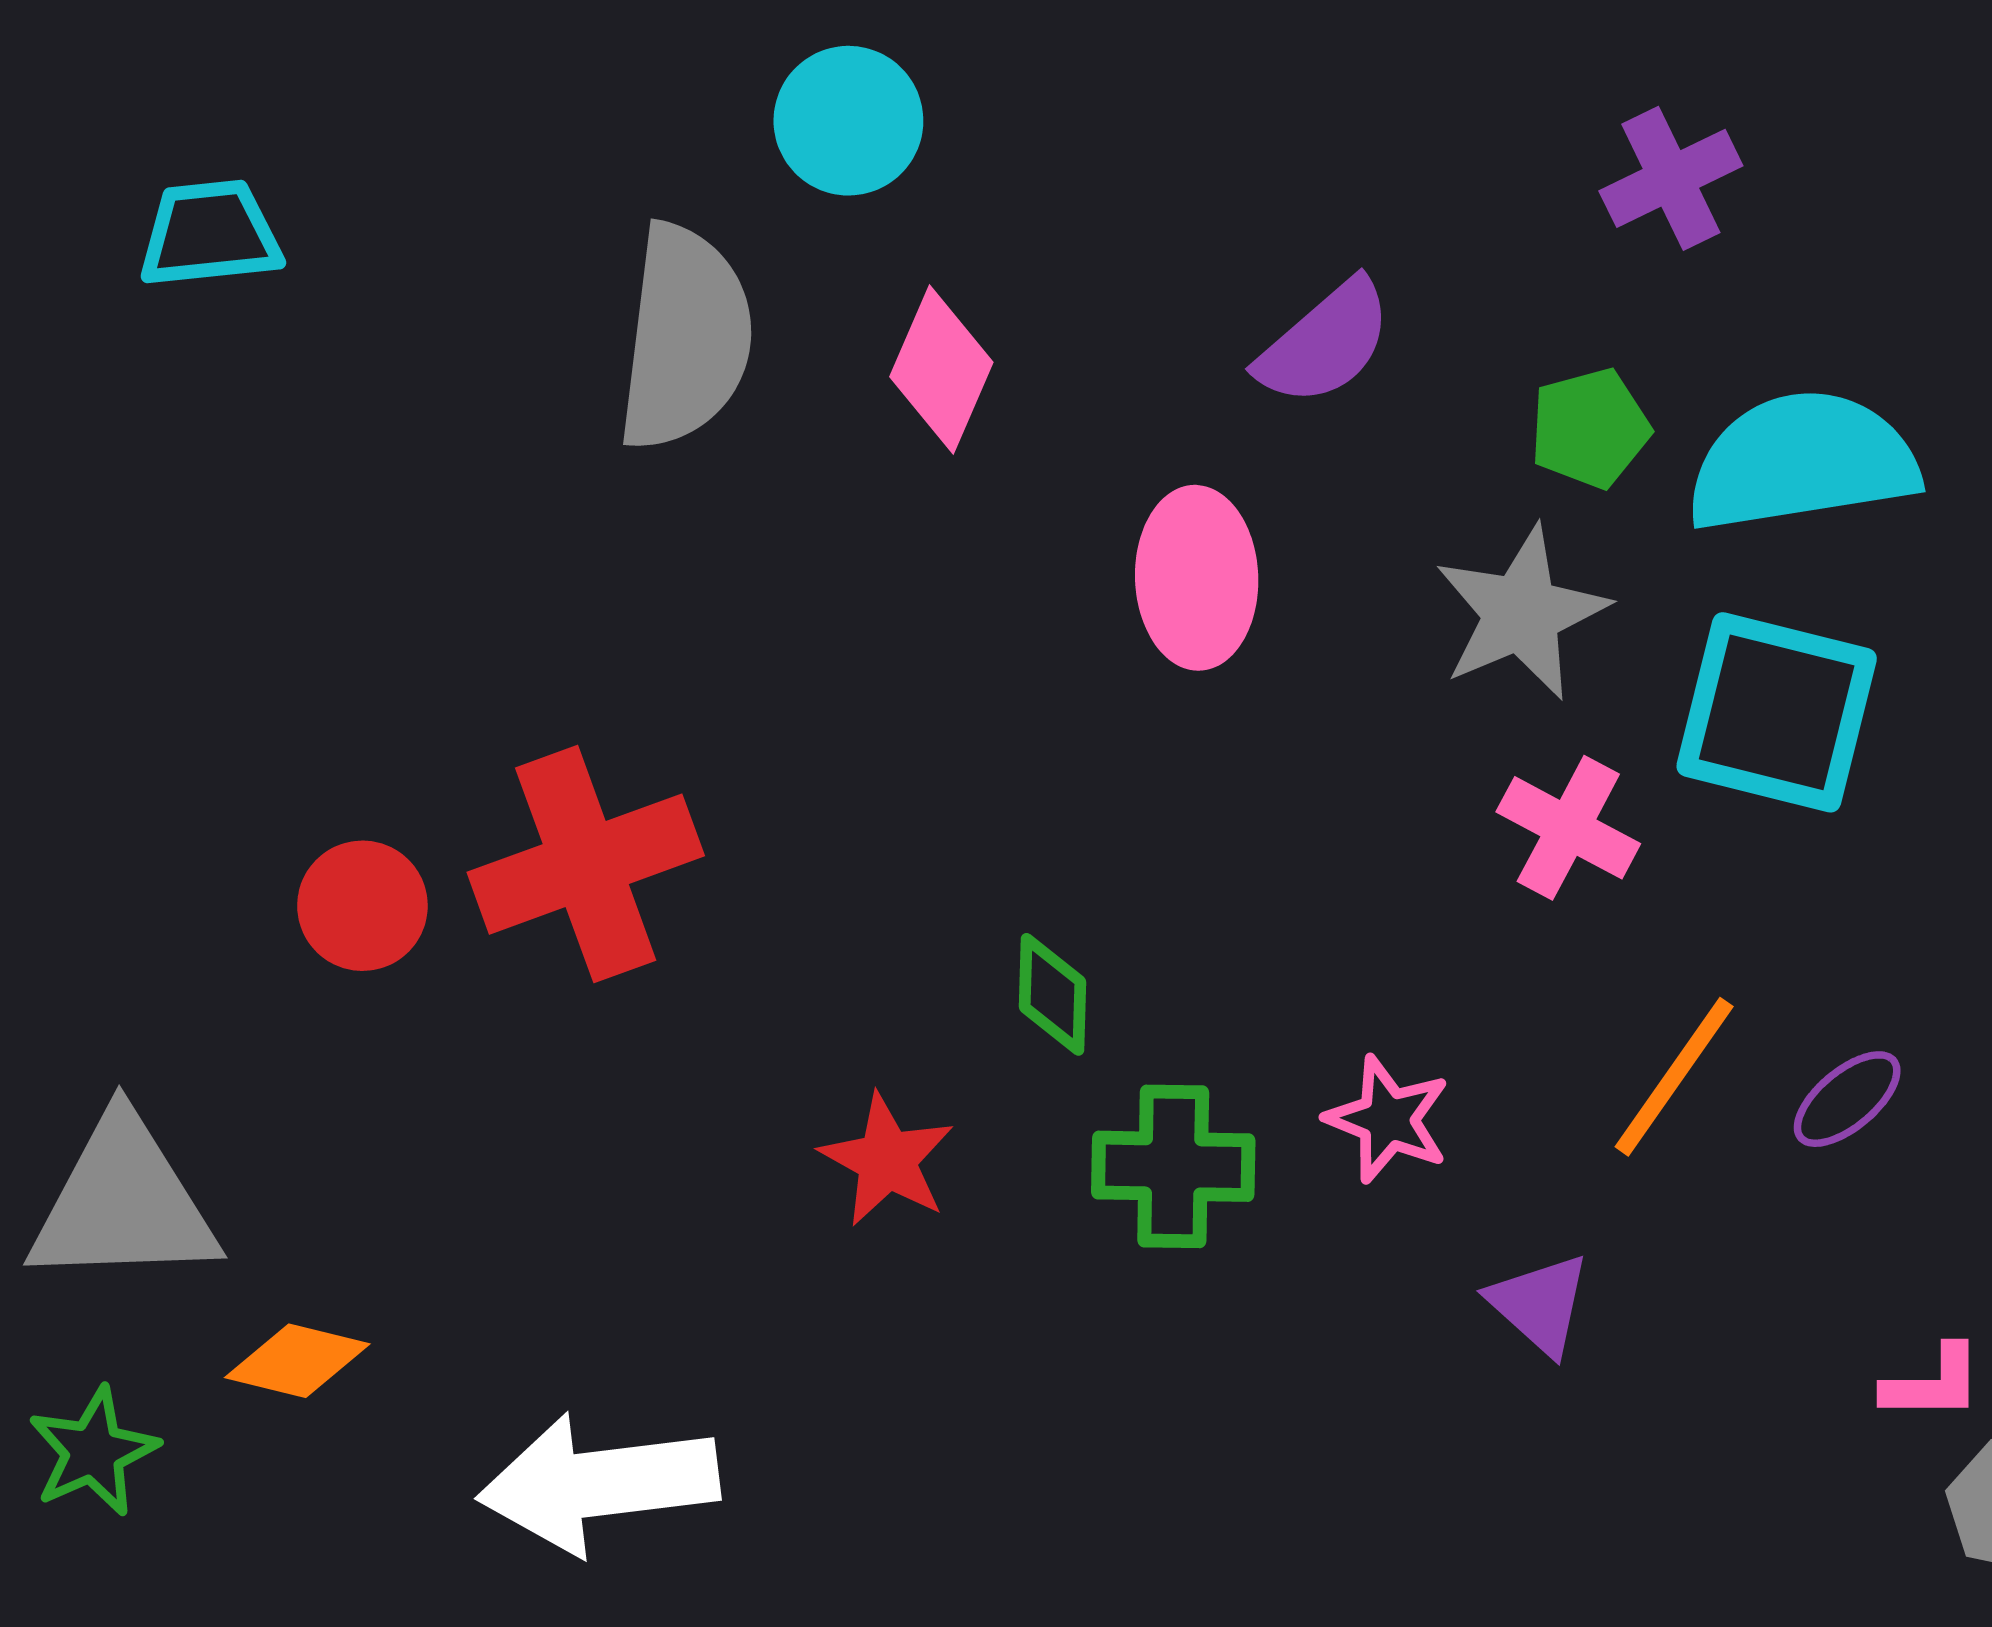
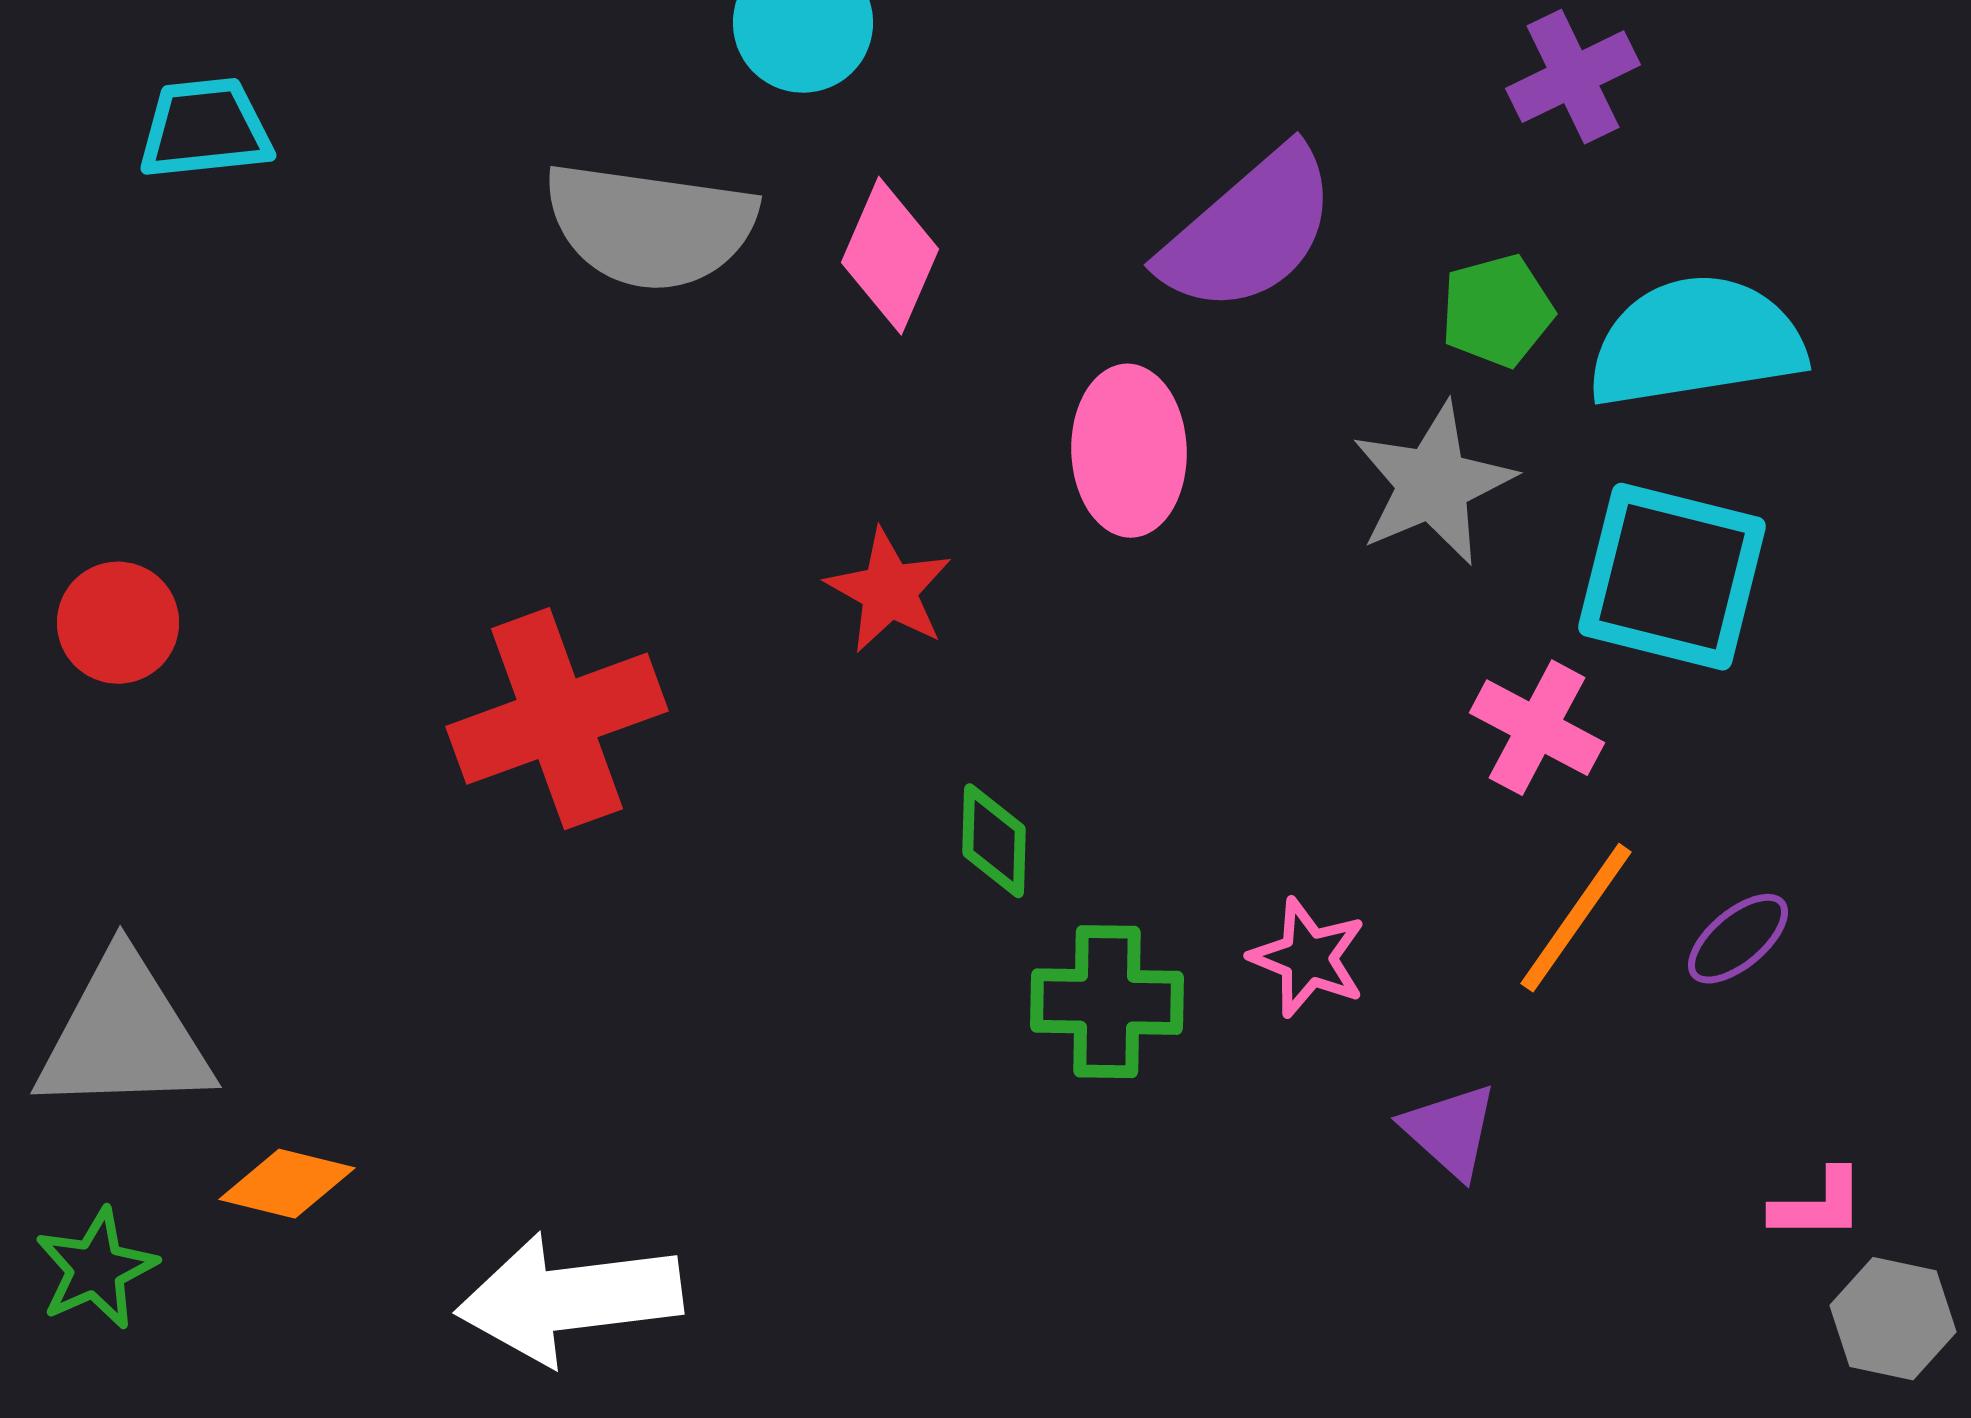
gray semicircle: (685, 338) -> (650, 226), turned 91
purple semicircle: (1325, 343) -> (1249, 231), size x1.4
pink cross: (1568, 828) -> (1537, 728), moved
red circle: (362, 906) -> (118, 623), moved
red star: (887, 1160) -> (889, 591), moved

